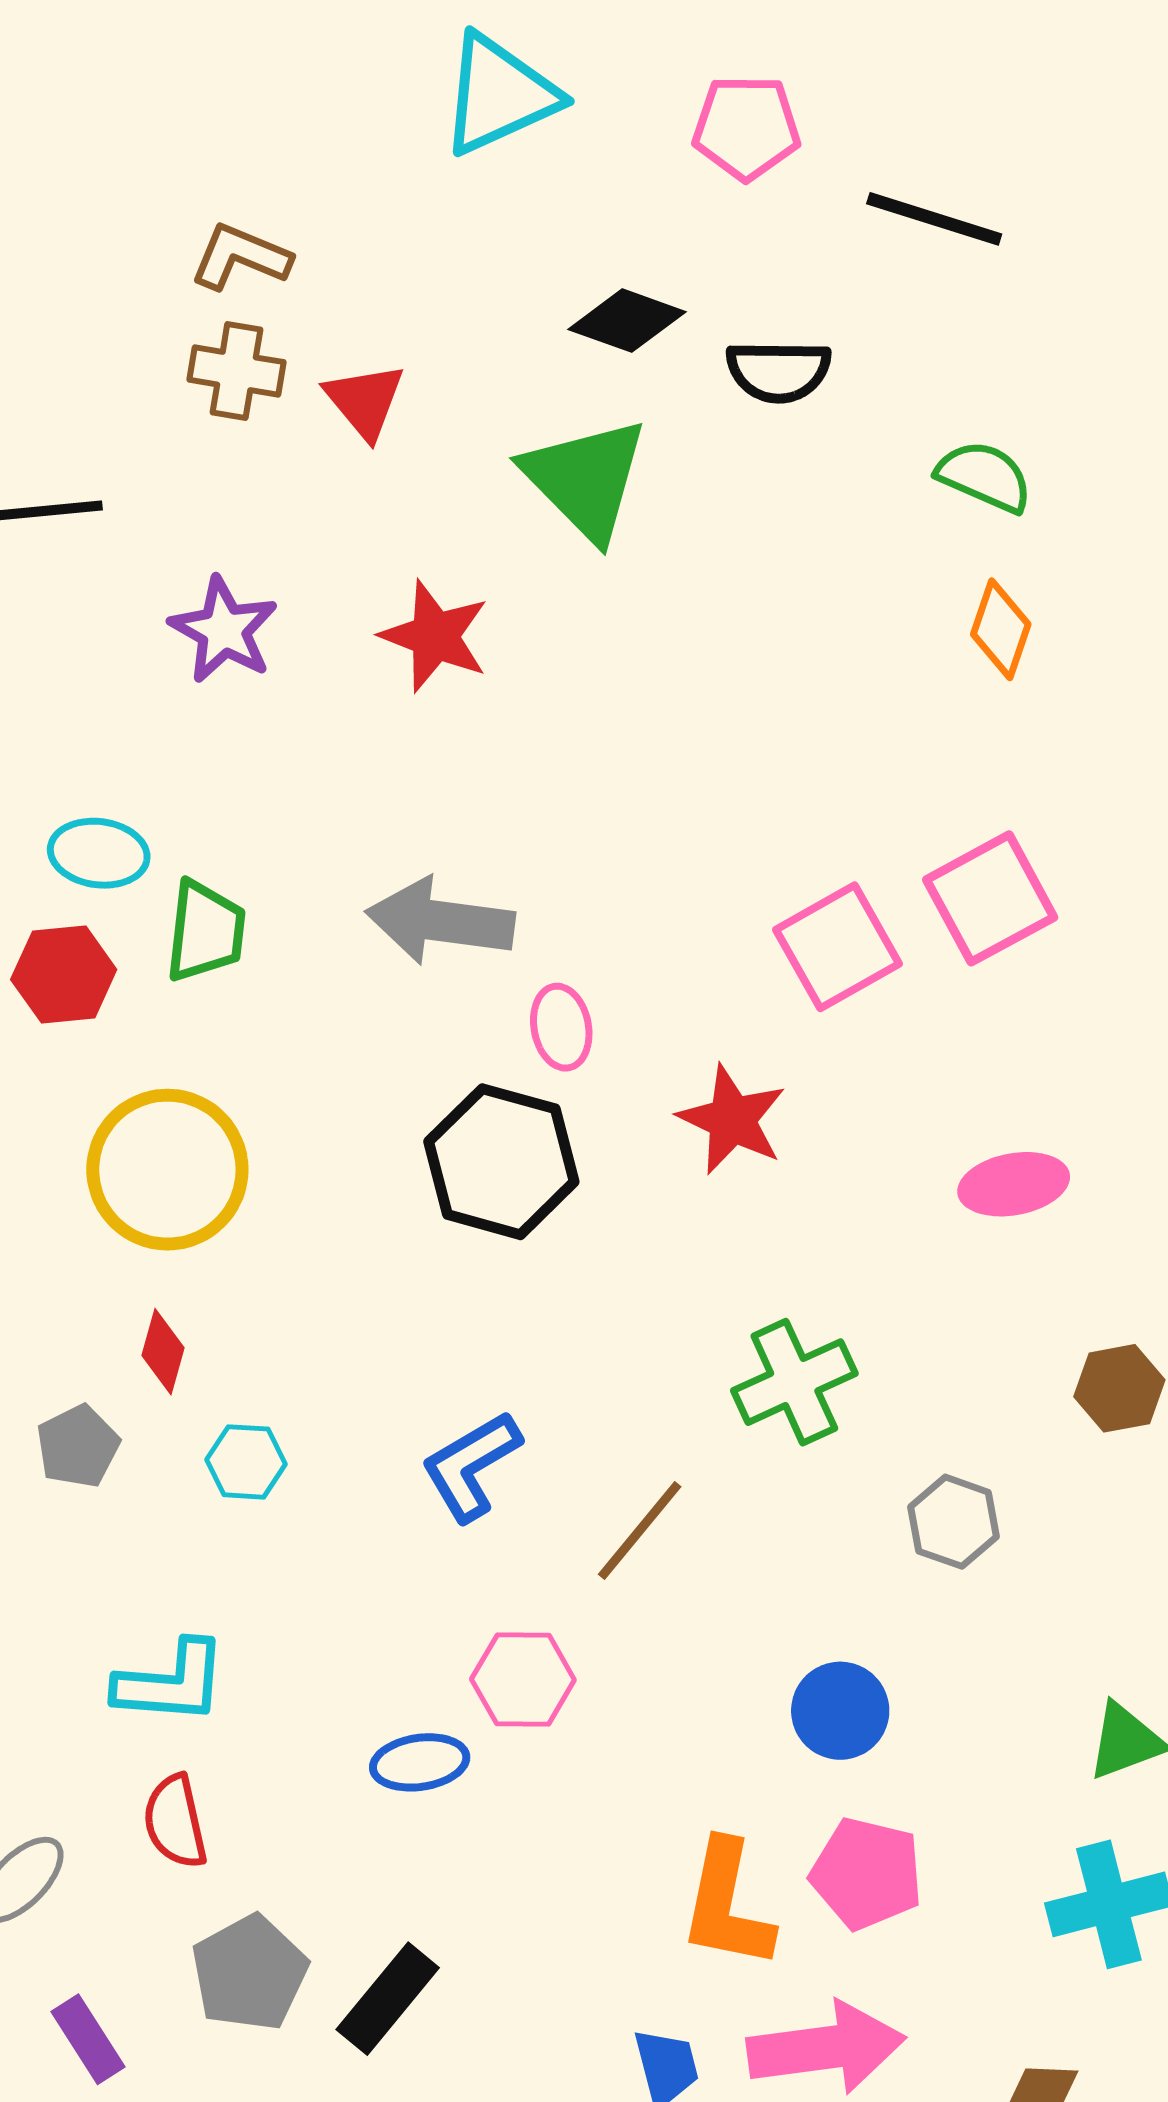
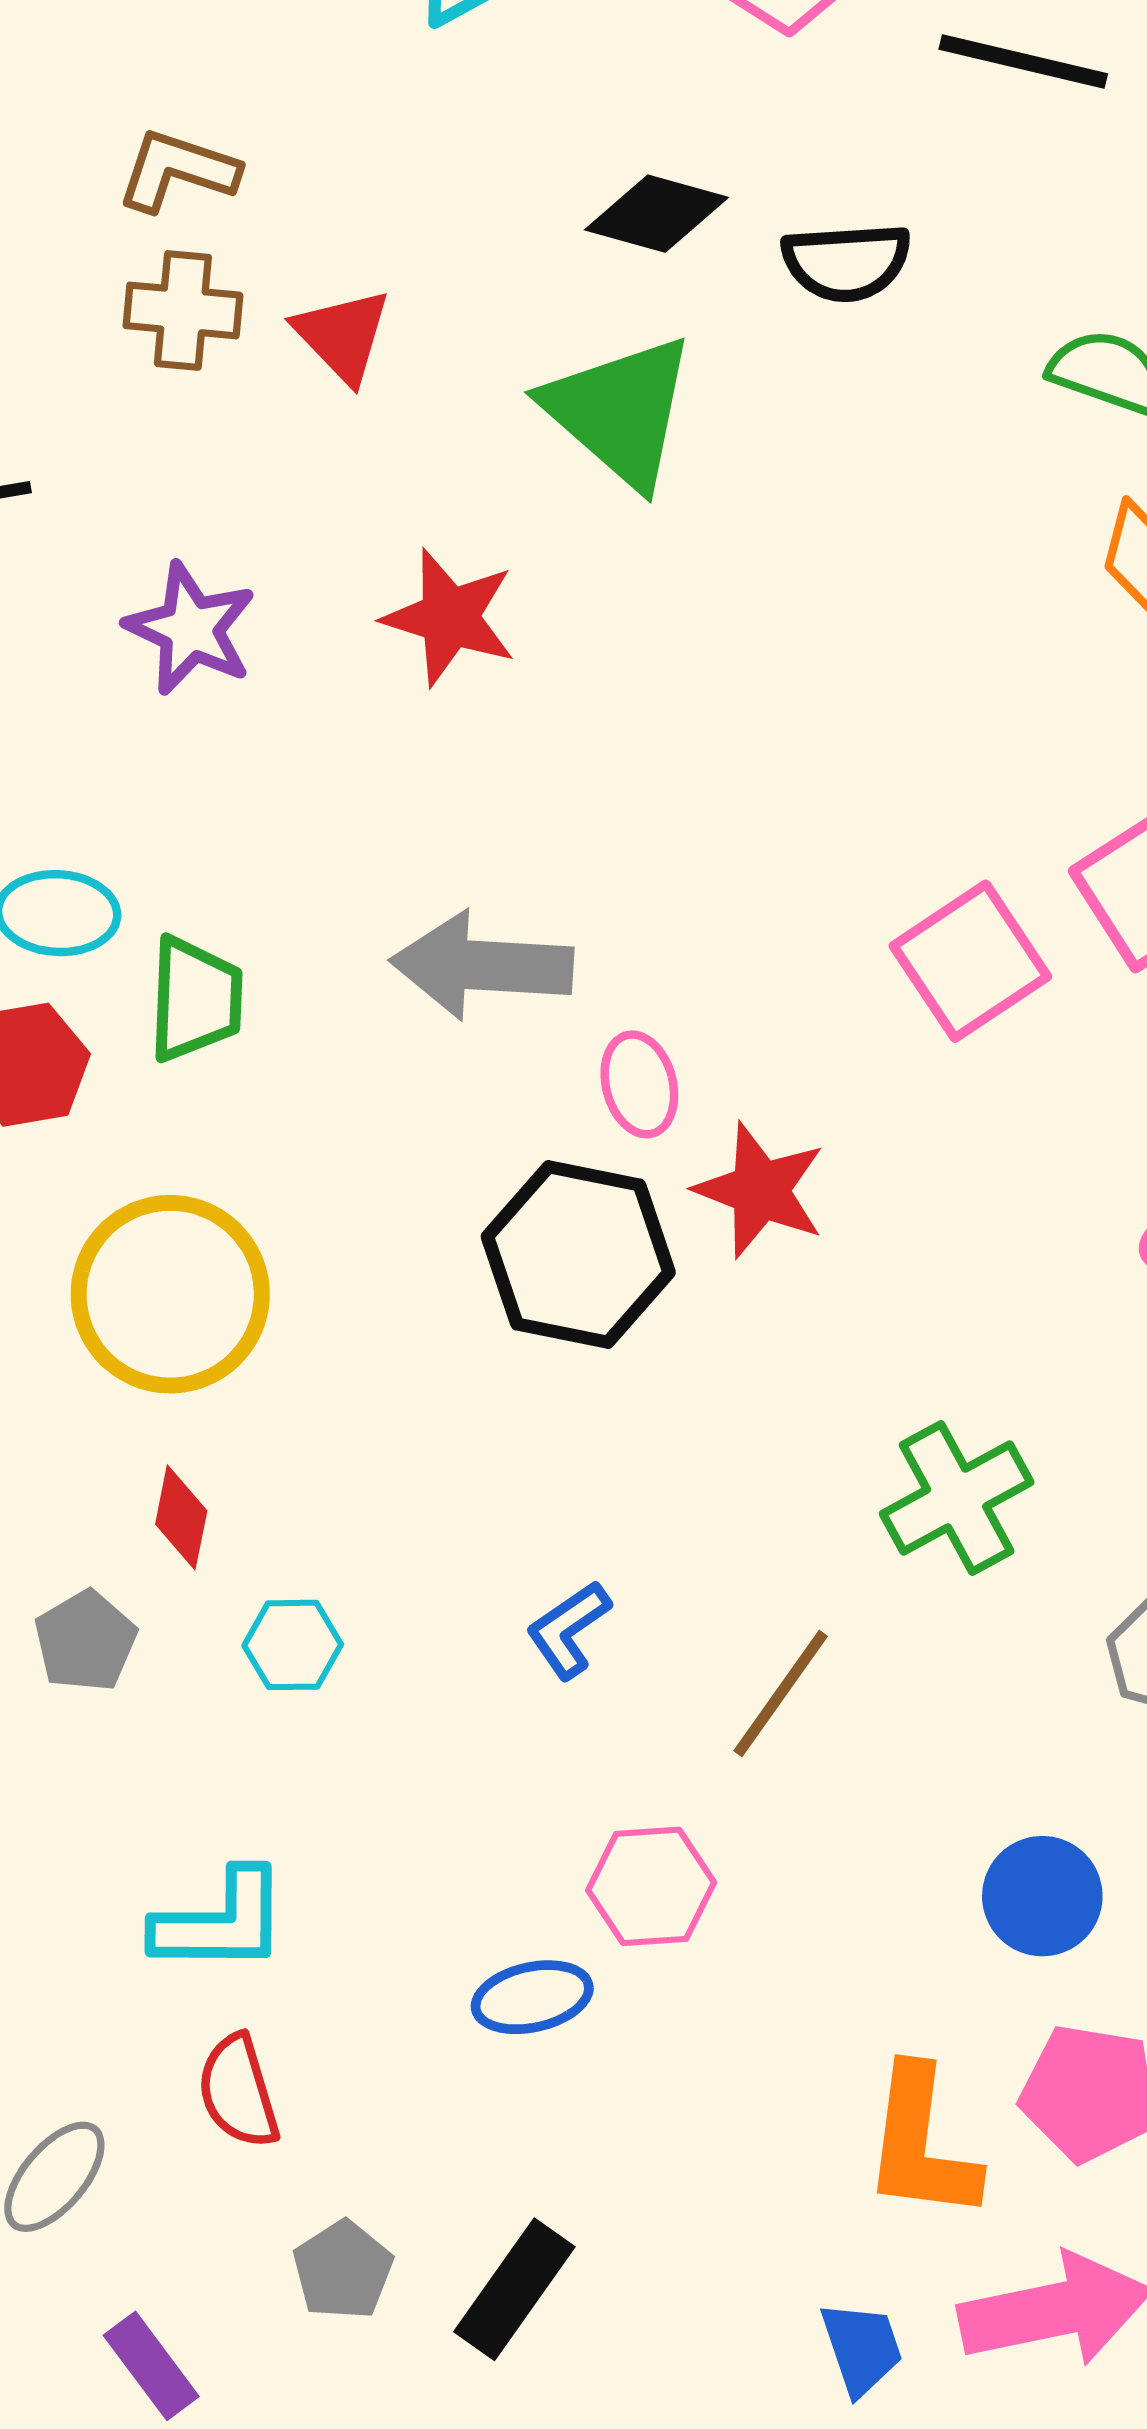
red star: (732, 1120) -> (760, 1190), moved
blue L-shape: (471, 1466) -> (568, 1630), size x0.7
gray pentagon: (249, 1973) -> (343, 2270), size x0.7

